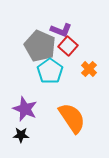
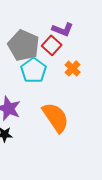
purple L-shape: (61, 30) -> (63, 29), moved

